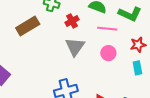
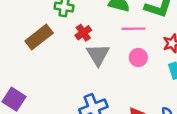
red cross: (72, 21) -> (83, 33), moved

